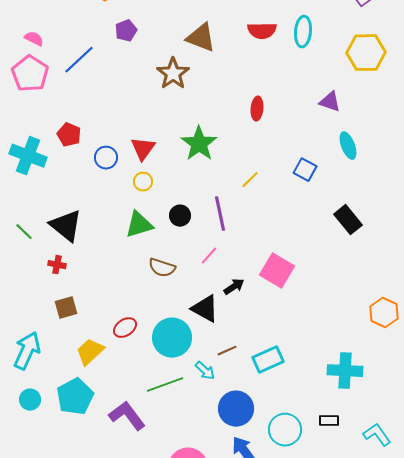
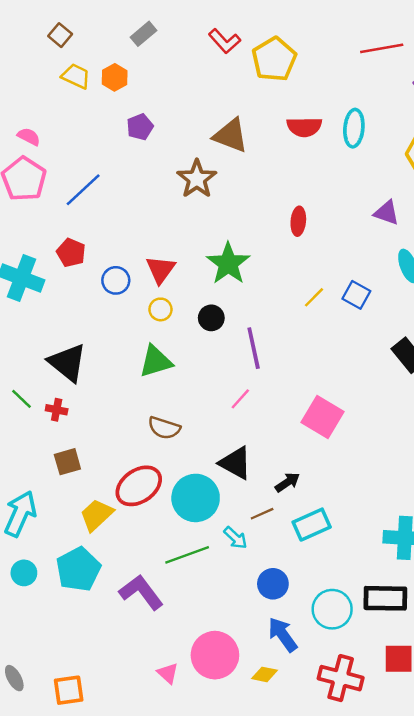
blue line: (79, 60) -> (83, 190), moved
yellow line: (250, 180) -> (314, 297), moved
black circle: (180, 216) -> (211, 318), moved
green line: (24, 232) -> (22, 399), moved
brown semicircle: (162, 268) -> (164, 428), moved
black arrow: (234, 287) -> (287, 482), moved
red ellipse: (125, 328) -> (139, 486), size x1.6
blue circle: (236, 409) -> (273, 584), size x0.7
black rectangle: (329, 421) -> (385, 598), size x1.8

